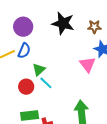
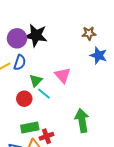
black star: (63, 23) -> (36, 35), moved
pink triangle: (88, 64) -> (63, 75), moved

